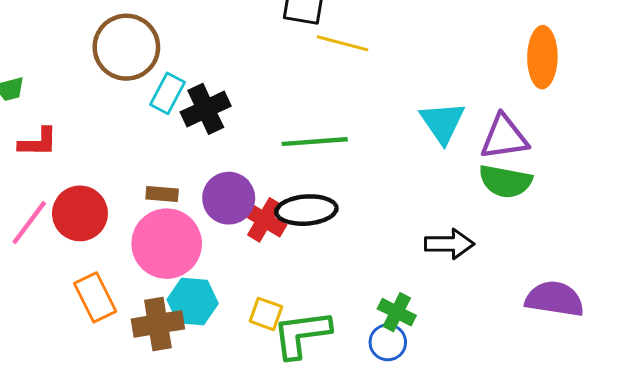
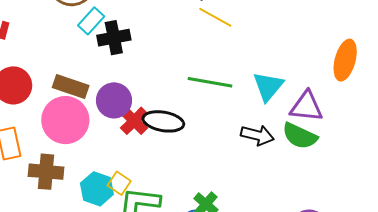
green line: (315, 142) -> (210, 82), moved
brown rectangle: (162, 194) -> (71, 86), size x1.6
black arrow: (449, 244) -> (257, 135), moved
cyan hexagon: (193, 302) -> (97, 189), moved

